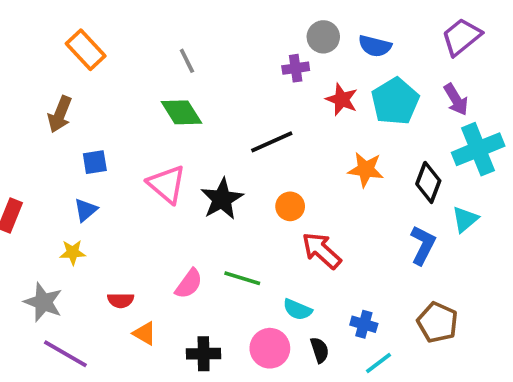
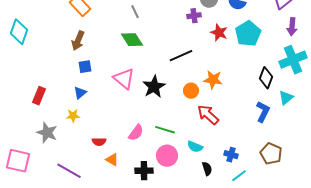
purple arrow: (456, 99) -> (292, 27), moved, turned 36
brown arrow: (60, 114) -> (78, 41), moved
orange star: (366, 169) -> (213, 80), moved
gray star: (43, 302) -> (47, 133), moved
pink circle: (270, 348) -> (167, 156), moved

